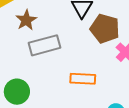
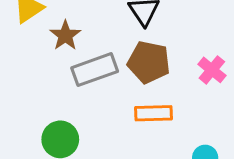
brown pentagon: (105, 29) -> (149, 62), moved

